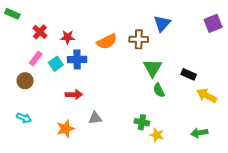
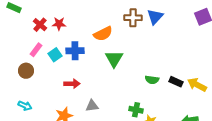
red star: (68, 37) -> (59, 24), moved
brown cross: (139, 39) -> (133, 18), moved
green triangle: (153, 68) -> (114, 59), moved
black rectangle: (189, 74) -> (176, 82), moved
green semicircle: (159, 90) -> (152, 80), turned -56

